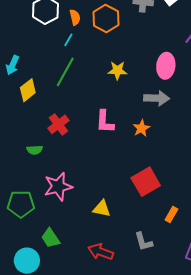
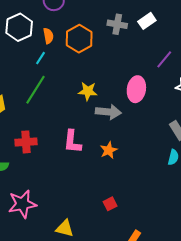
gray arrow: (157, 98) -> (108, 112), moved
red cross: (58, 124) -> (26, 142), turned 30
red square: (146, 182) -> (110, 204), size x0.5

